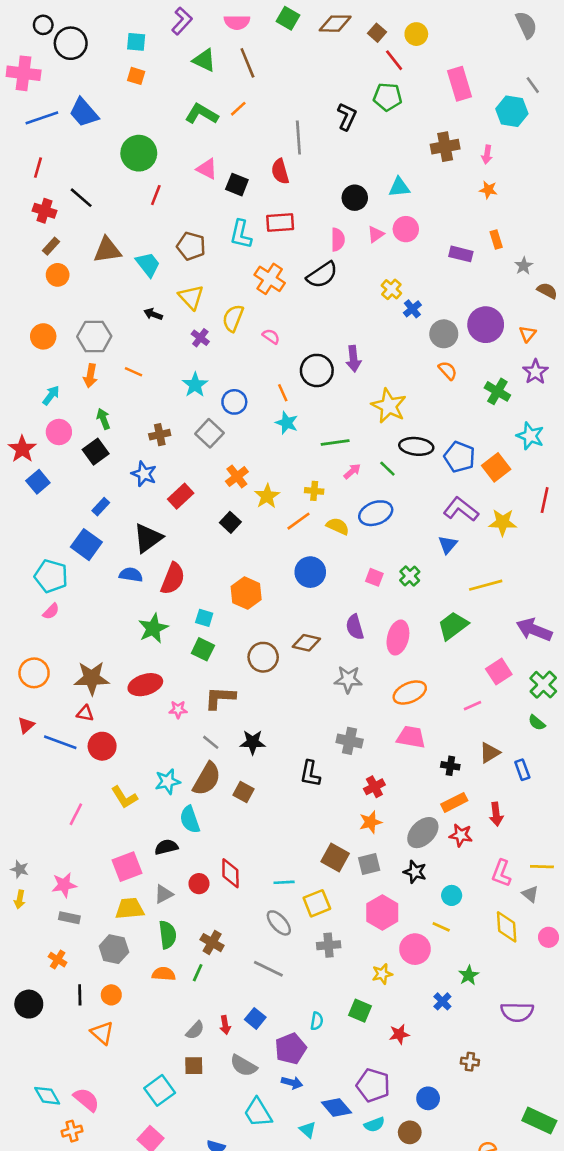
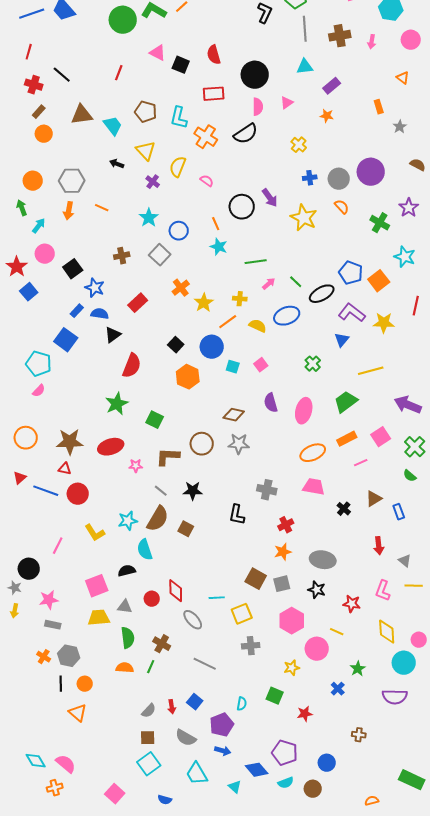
gray line: (298, 137) -> (305, 29), moved
green circle: (139, 153) -> (123, 20), moved
orange star: (488, 190) -> (327, 116), moved
black circle: (355, 198) -> (255, 75), moved, size x1.4
pink circle: (406, 229) -> (411, 40), moved
cyan L-shape: (241, 234) -> (179, 118), moved
purple rectangle: (461, 254) -> (332, 86), moved, turned -54
brown semicircle: (547, 291) -> (418, 165), moved
blue cross: (412, 309) -> (310, 178), moved, turned 32
orange triangle: (528, 334) -> (403, 78), moved, turned -32
purple arrow: (353, 359) -> (270, 198), turned -30
yellow star: (389, 406) -> (304, 218), moved
green arrow: (103, 419) -> (22, 208), moved
black ellipse: (416, 446) -> (322, 294), moved, turned -35
blue star: (144, 474) -> (95, 288), moved
black square: (230, 522) -> (176, 345), moved
black triangle: (148, 538) -> (113, 335), size x0.7
blue circle: (310, 572) -> (212, 347), moved
blue semicircle: (131, 575) -> (100, 314), moved
pink square: (374, 577) -> (261, 365), moved, turned 32
cyan square: (204, 618) -> (233, 367), moved
brown circle: (263, 657) -> (202, 444), moved
gray star: (348, 679) -> (239, 444), moved
black cross: (450, 766) -> (344, 509), turned 32
orange rectangle: (454, 802) -> (347, 439), moved
gray ellipse: (423, 833) -> (323, 560), turned 55
red star: (461, 835) -> (352, 604), moved
gray triangle: (164, 894) -> (125, 607), turned 35
gray triangle: (530, 894) -> (405, 561), moved
cyan circle: (452, 895) -> (404, 663), moved, size x1.5
gray ellipse: (279, 923) -> (193, 620), moved
gray hexagon: (114, 949) -> (69, 656), moved
black circle: (29, 1004) -> (29, 569), moved
cyan square: (160, 1090) -> (149, 764), moved

